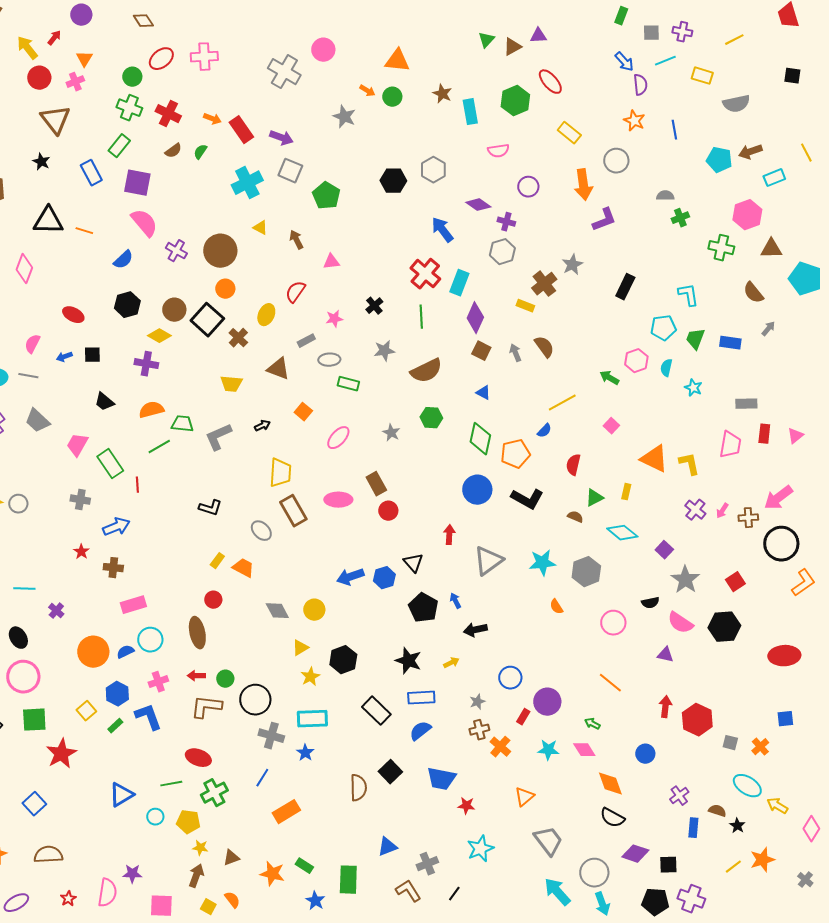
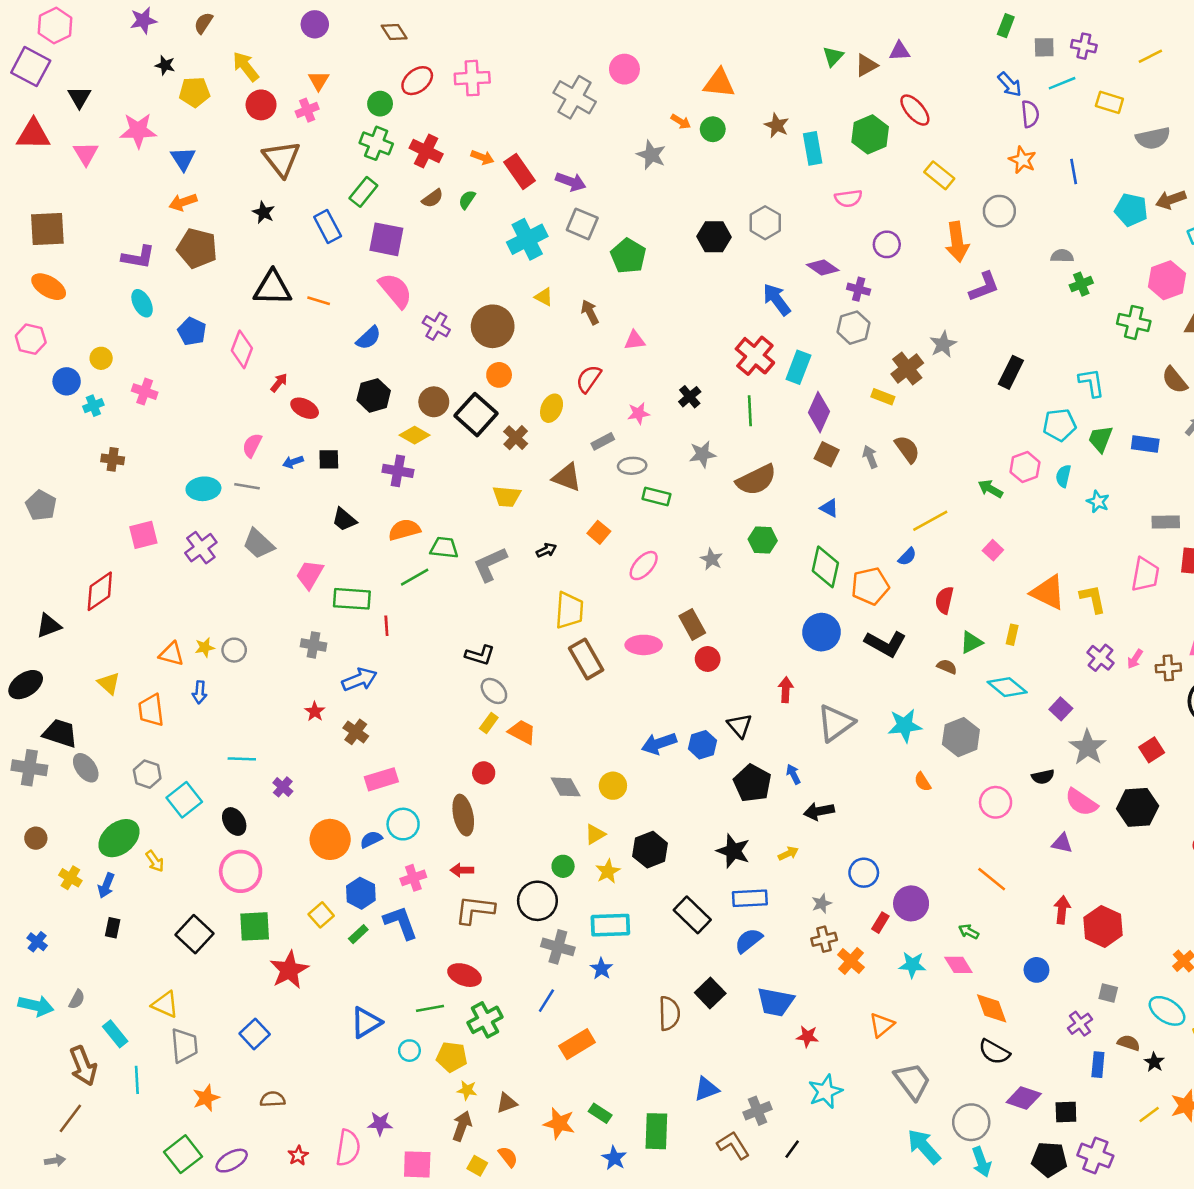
red arrow: (54, 38) -> (279, 383), moved
green rectangle: (110, 464) -> (352, 599), turned -52
gray ellipse: (261, 531) -> (494, 691), moved
brown cross: (113, 568) -> (356, 732), turned 30
green circle: (225, 679) -> (563, 866), moved
gray square: (730, 743) -> (1108, 993), moved
brown semicircle: (48, 855) -> (273, 1099), size x0.7

